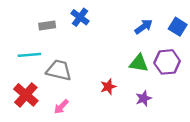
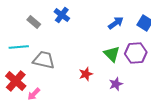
gray rectangle: (47, 25) -> (34, 22), turned 48
green triangle: (139, 63) -> (112, 54), turned 36
pink arrow: (61, 107) -> (34, 94), moved

